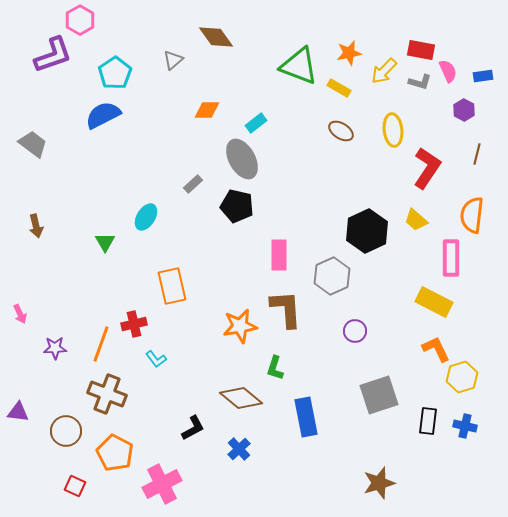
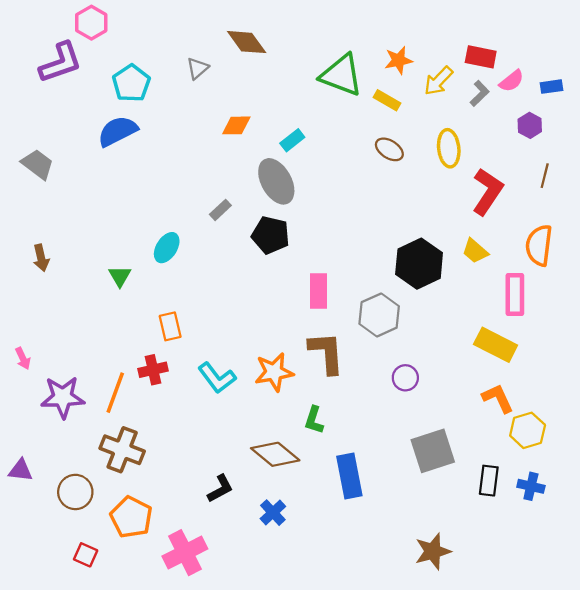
pink semicircle: (448, 71) -> (512, 81), turned 75
gray L-shape: (420, 82) -> (480, 93), turned -60
orange rectangle: (172, 286) -> (170, 326), moved, size x0.7
purple star: (55, 348) -> (63, 397), size x1.6
cyan L-shape: (156, 359) -> (217, 378), moved, size x1.6

